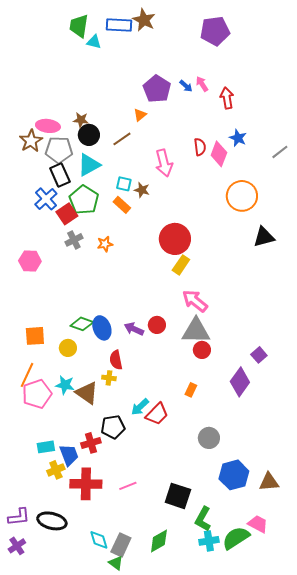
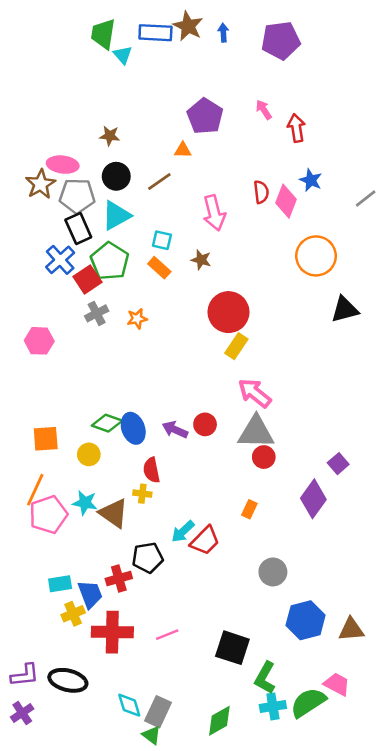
cyan triangle: (94, 42) -> (123, 55), turned 35
blue arrow: (186, 86) -> (223, 33), moved, turned -136
orange triangle: (140, 115) -> (183, 150), turned 40
brown star: (81, 120) -> (110, 136), moved
brown star: (142, 190) -> (201, 260), moved
green diamond: (159, 541) -> (219, 721), moved

